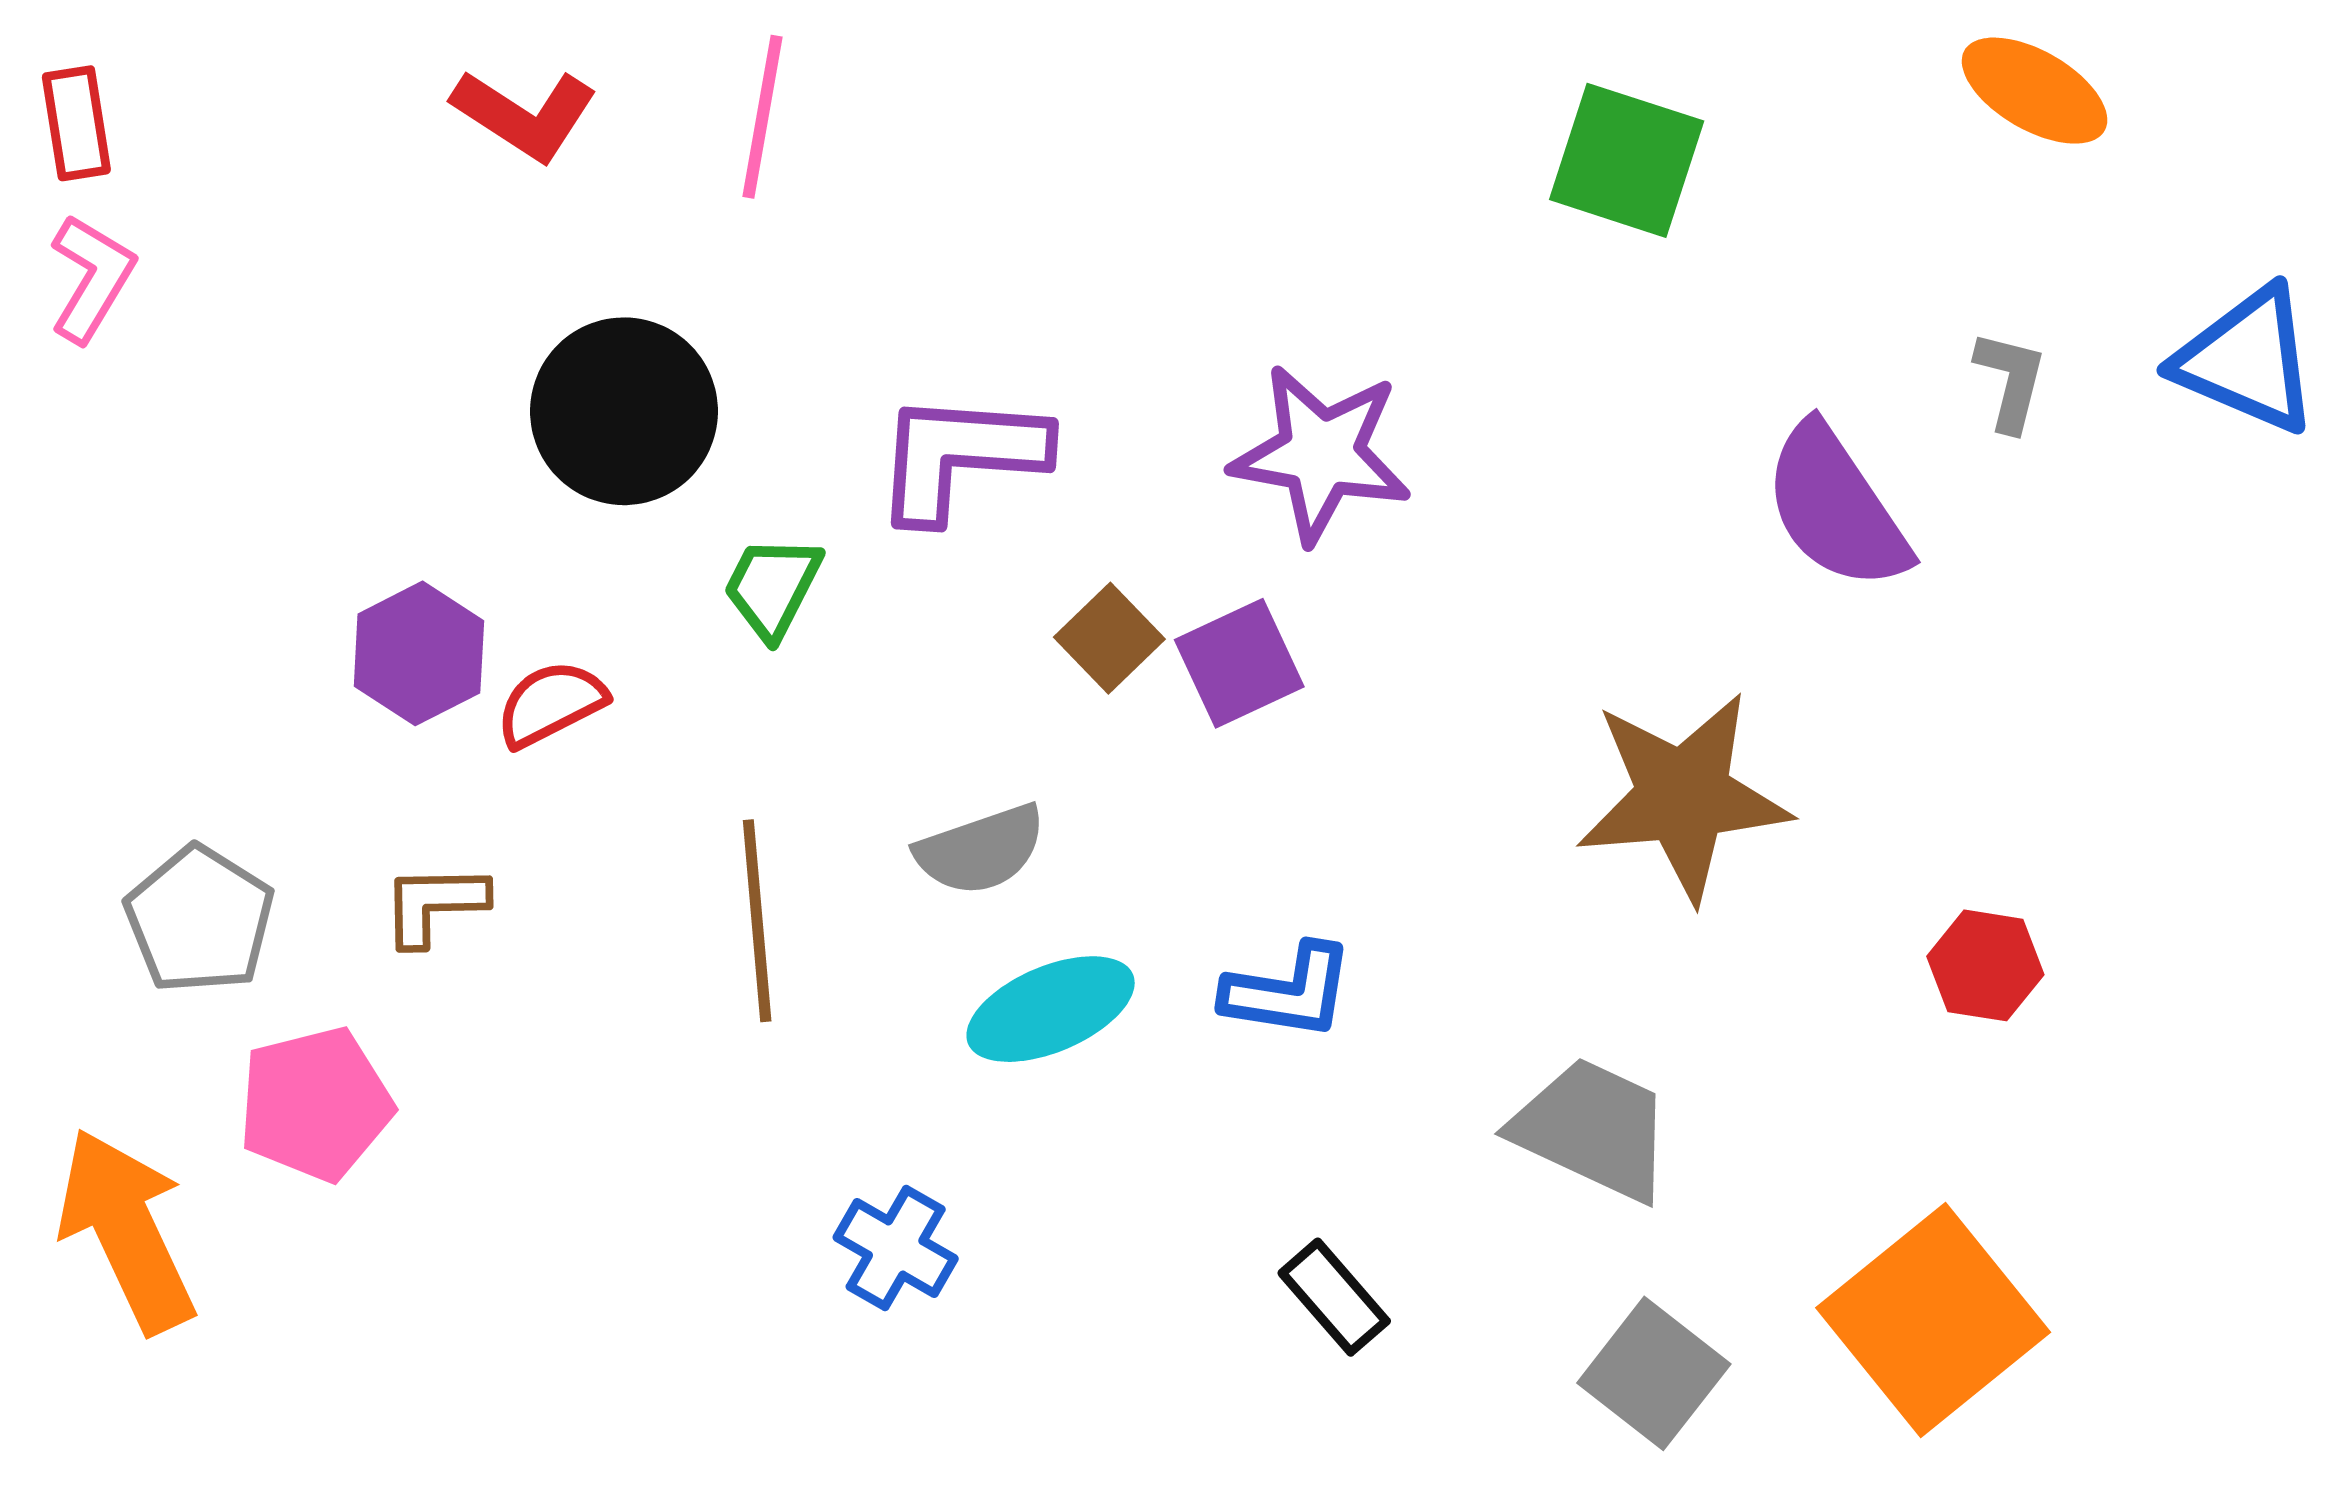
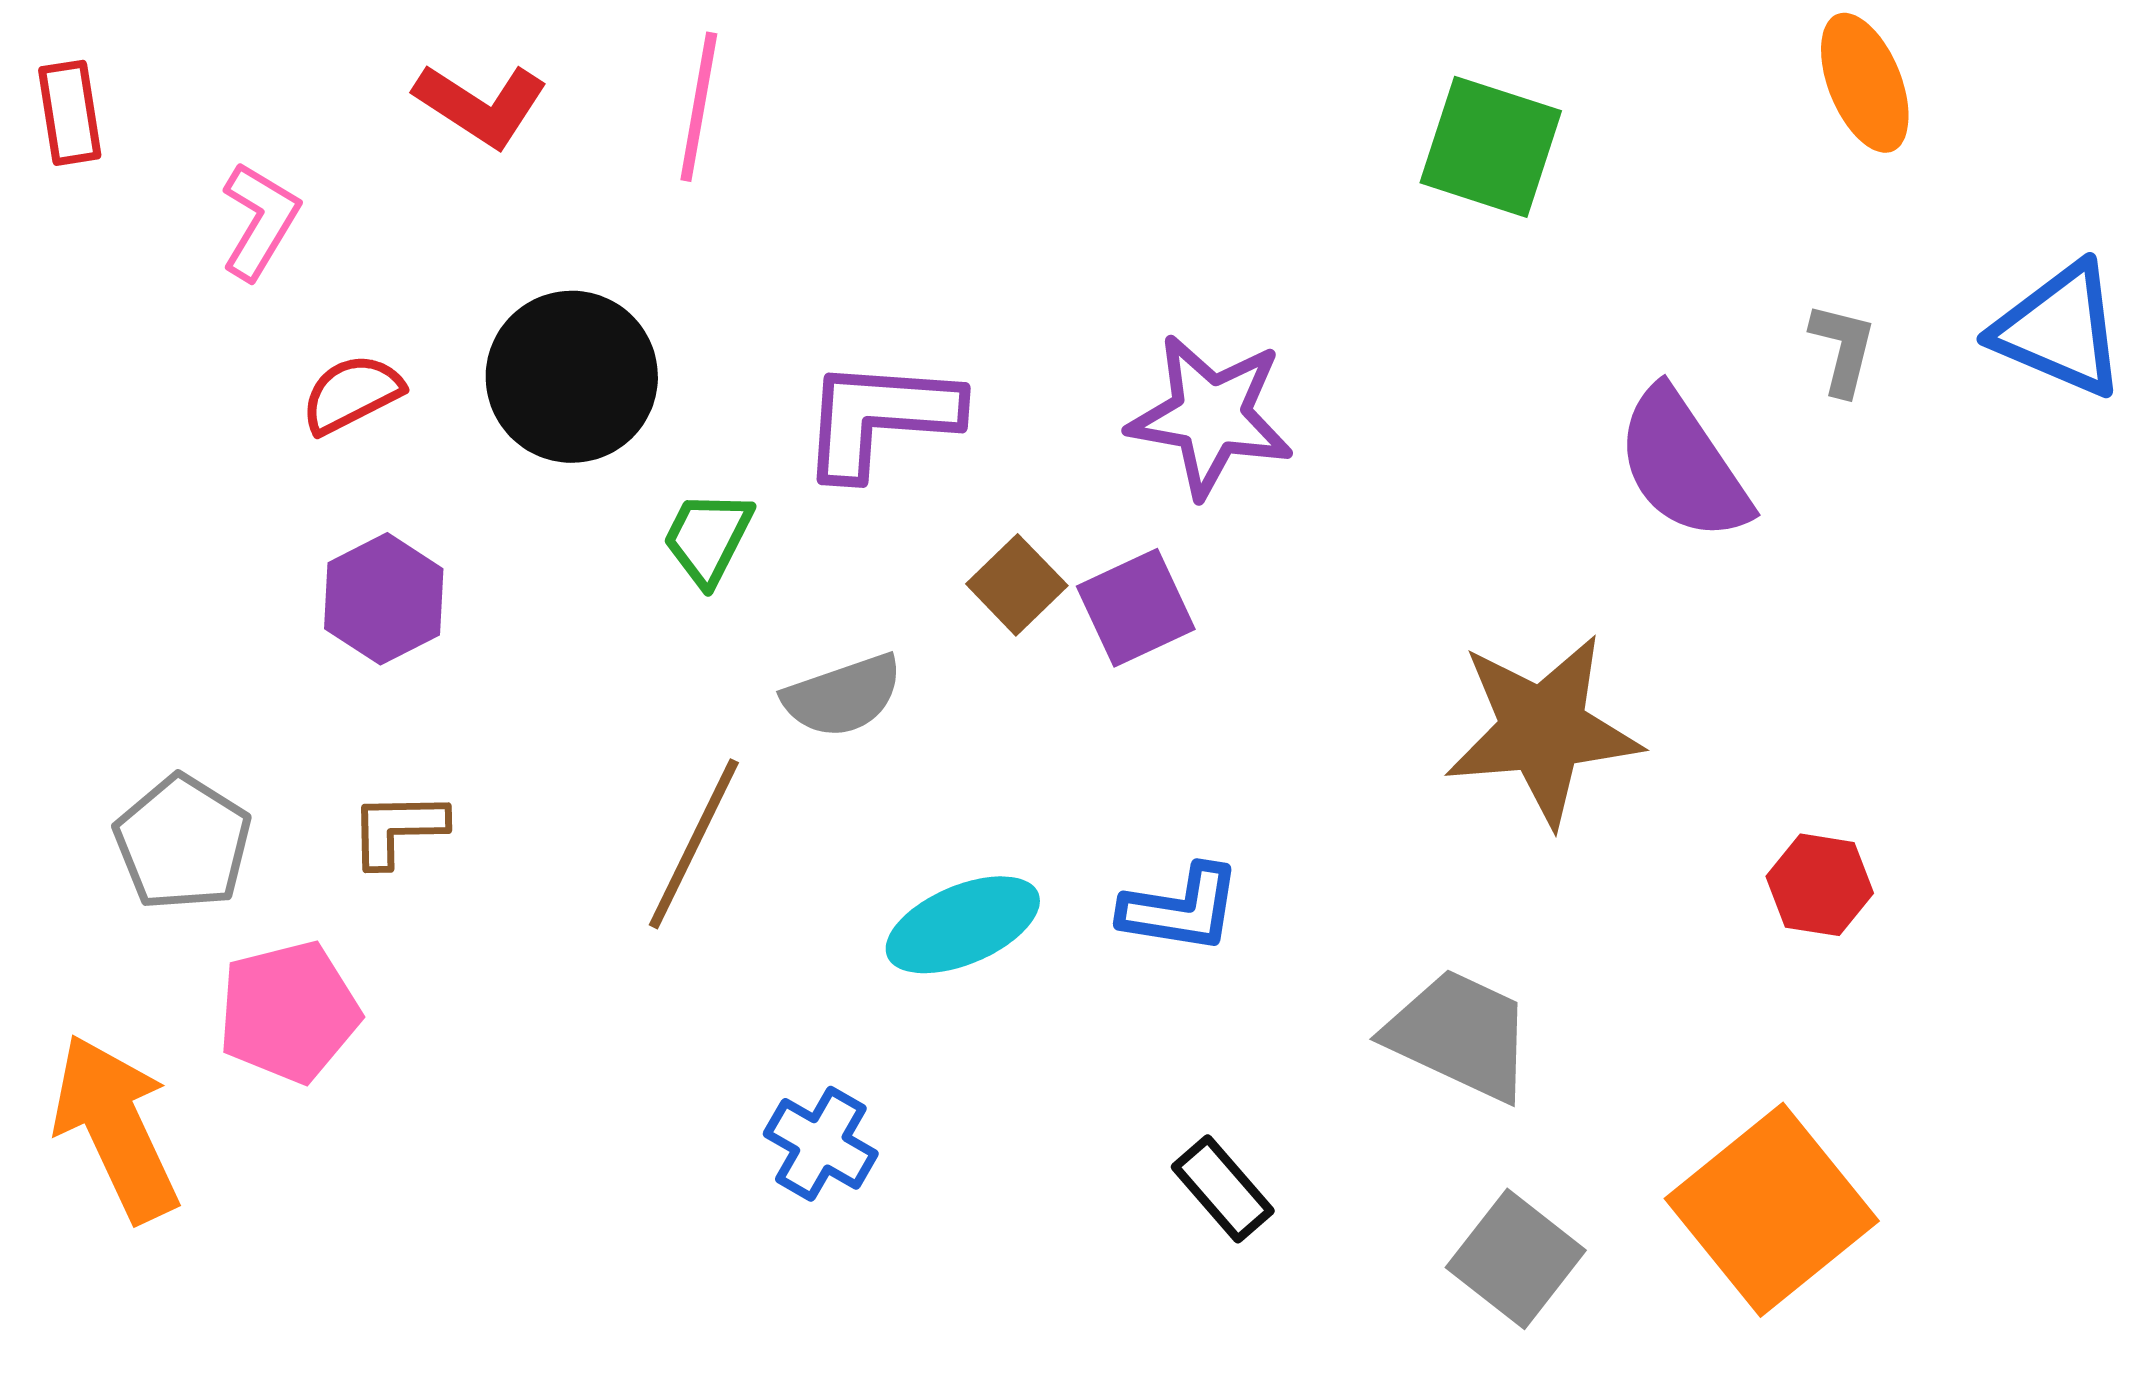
orange ellipse: (2035, 91) -> (1865, 83), turned 38
pink L-shape: (92, 278) -> (260, 221), moved
red semicircle: (551, 704) -> (352, 394), moved
gray semicircle: (981, 850) -> (843, 696), moved
brown line: (757, 921) -> (694, 844), turned 31

